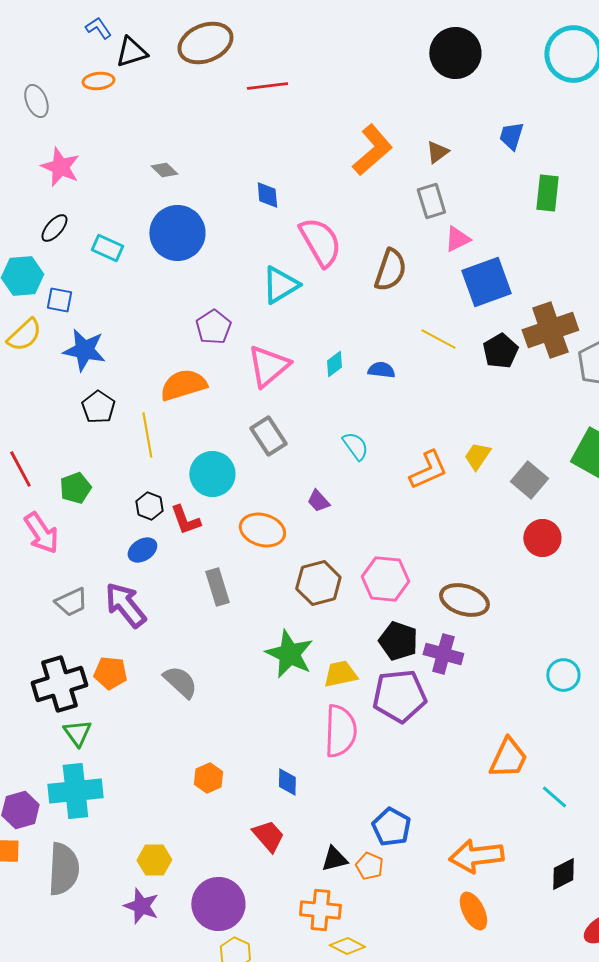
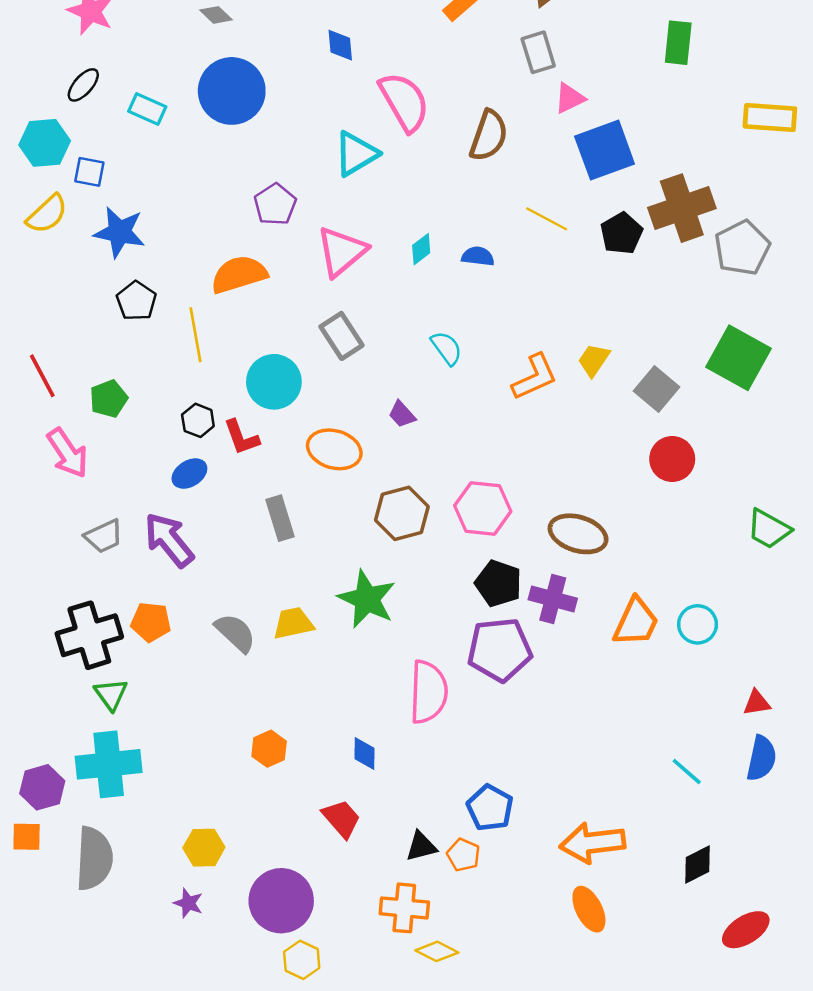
yellow trapezoid: (340, 674) -> (293, 623), moved
orange trapezoid: (508, 758) -> (636, 622), moved
purple star: (141, 906) -> (188, 903), size x0.7

